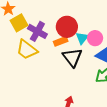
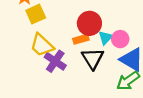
purple cross: (37, 31) -> (55, 61), moved

